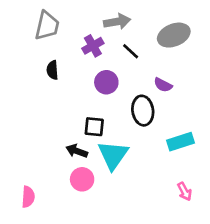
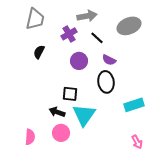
black semicircle: (52, 70) -> (39, 52), turned 32
purple semicircle: (163, 85) -> (109, 60), moved
pink semicircle: (28, 197) -> (30, 137), moved

